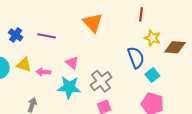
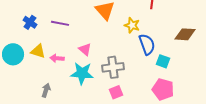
yellow star: (152, 38) -> (132, 25), moved
cyan square: (152, 75) -> (163, 61), turned -32
gray cross: (101, 81) -> (113, 67), turned 30

